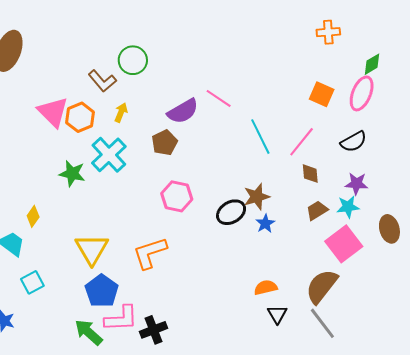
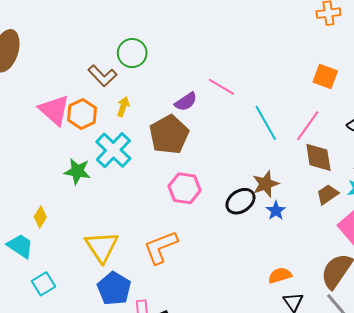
purple semicircle: (183, 111) -> (186, 102), size x0.7
brown pentagon: (165, 143) -> (169, 135), size x1.5
brown diamond: (310, 174) -> (318, 157), size x1.5

